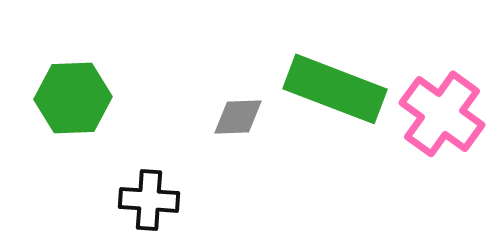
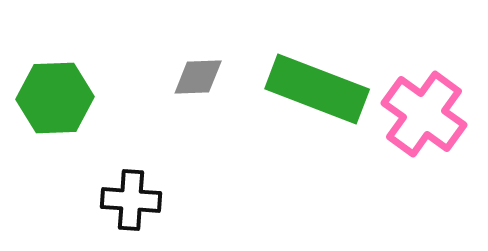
gray diamond: (238, 117) -> (198, 77), moved

